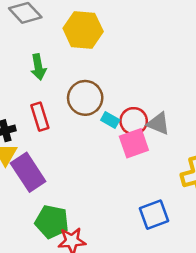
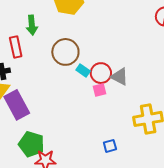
red rectangle: (40, 117) -> (16, 47), moved
pink square: (134, 143) -> (100, 90), size x0.6
blue square: (154, 215) -> (110, 146), size x0.6

